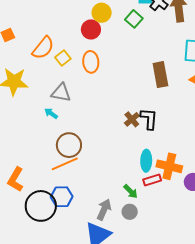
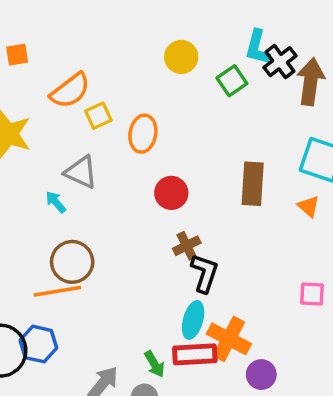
red circle: (91, 29) -> (171, 193), moved
black L-shape: (149, 119) -> (204, 273), moved
red rectangle: (152, 180) -> (195, 354), size x1.4

